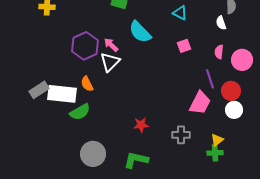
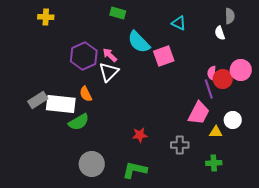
pink square: (184, 46) -> (164, 56), moved, size x1.5
pink semicircle: (219, 52) -> (212, 73), moved
red circle: (231, 91) -> (223, 79), moved
yellow triangle: (217, 140) -> (216, 132), moved, turned 40

